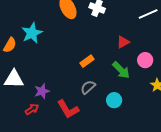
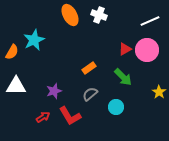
pink circle: (145, 60) -> (147, 50), moved, size x1.5
purple star: (42, 91) -> (54, 91), moved
red arrow: (32, 109) -> (43, 117), moved

